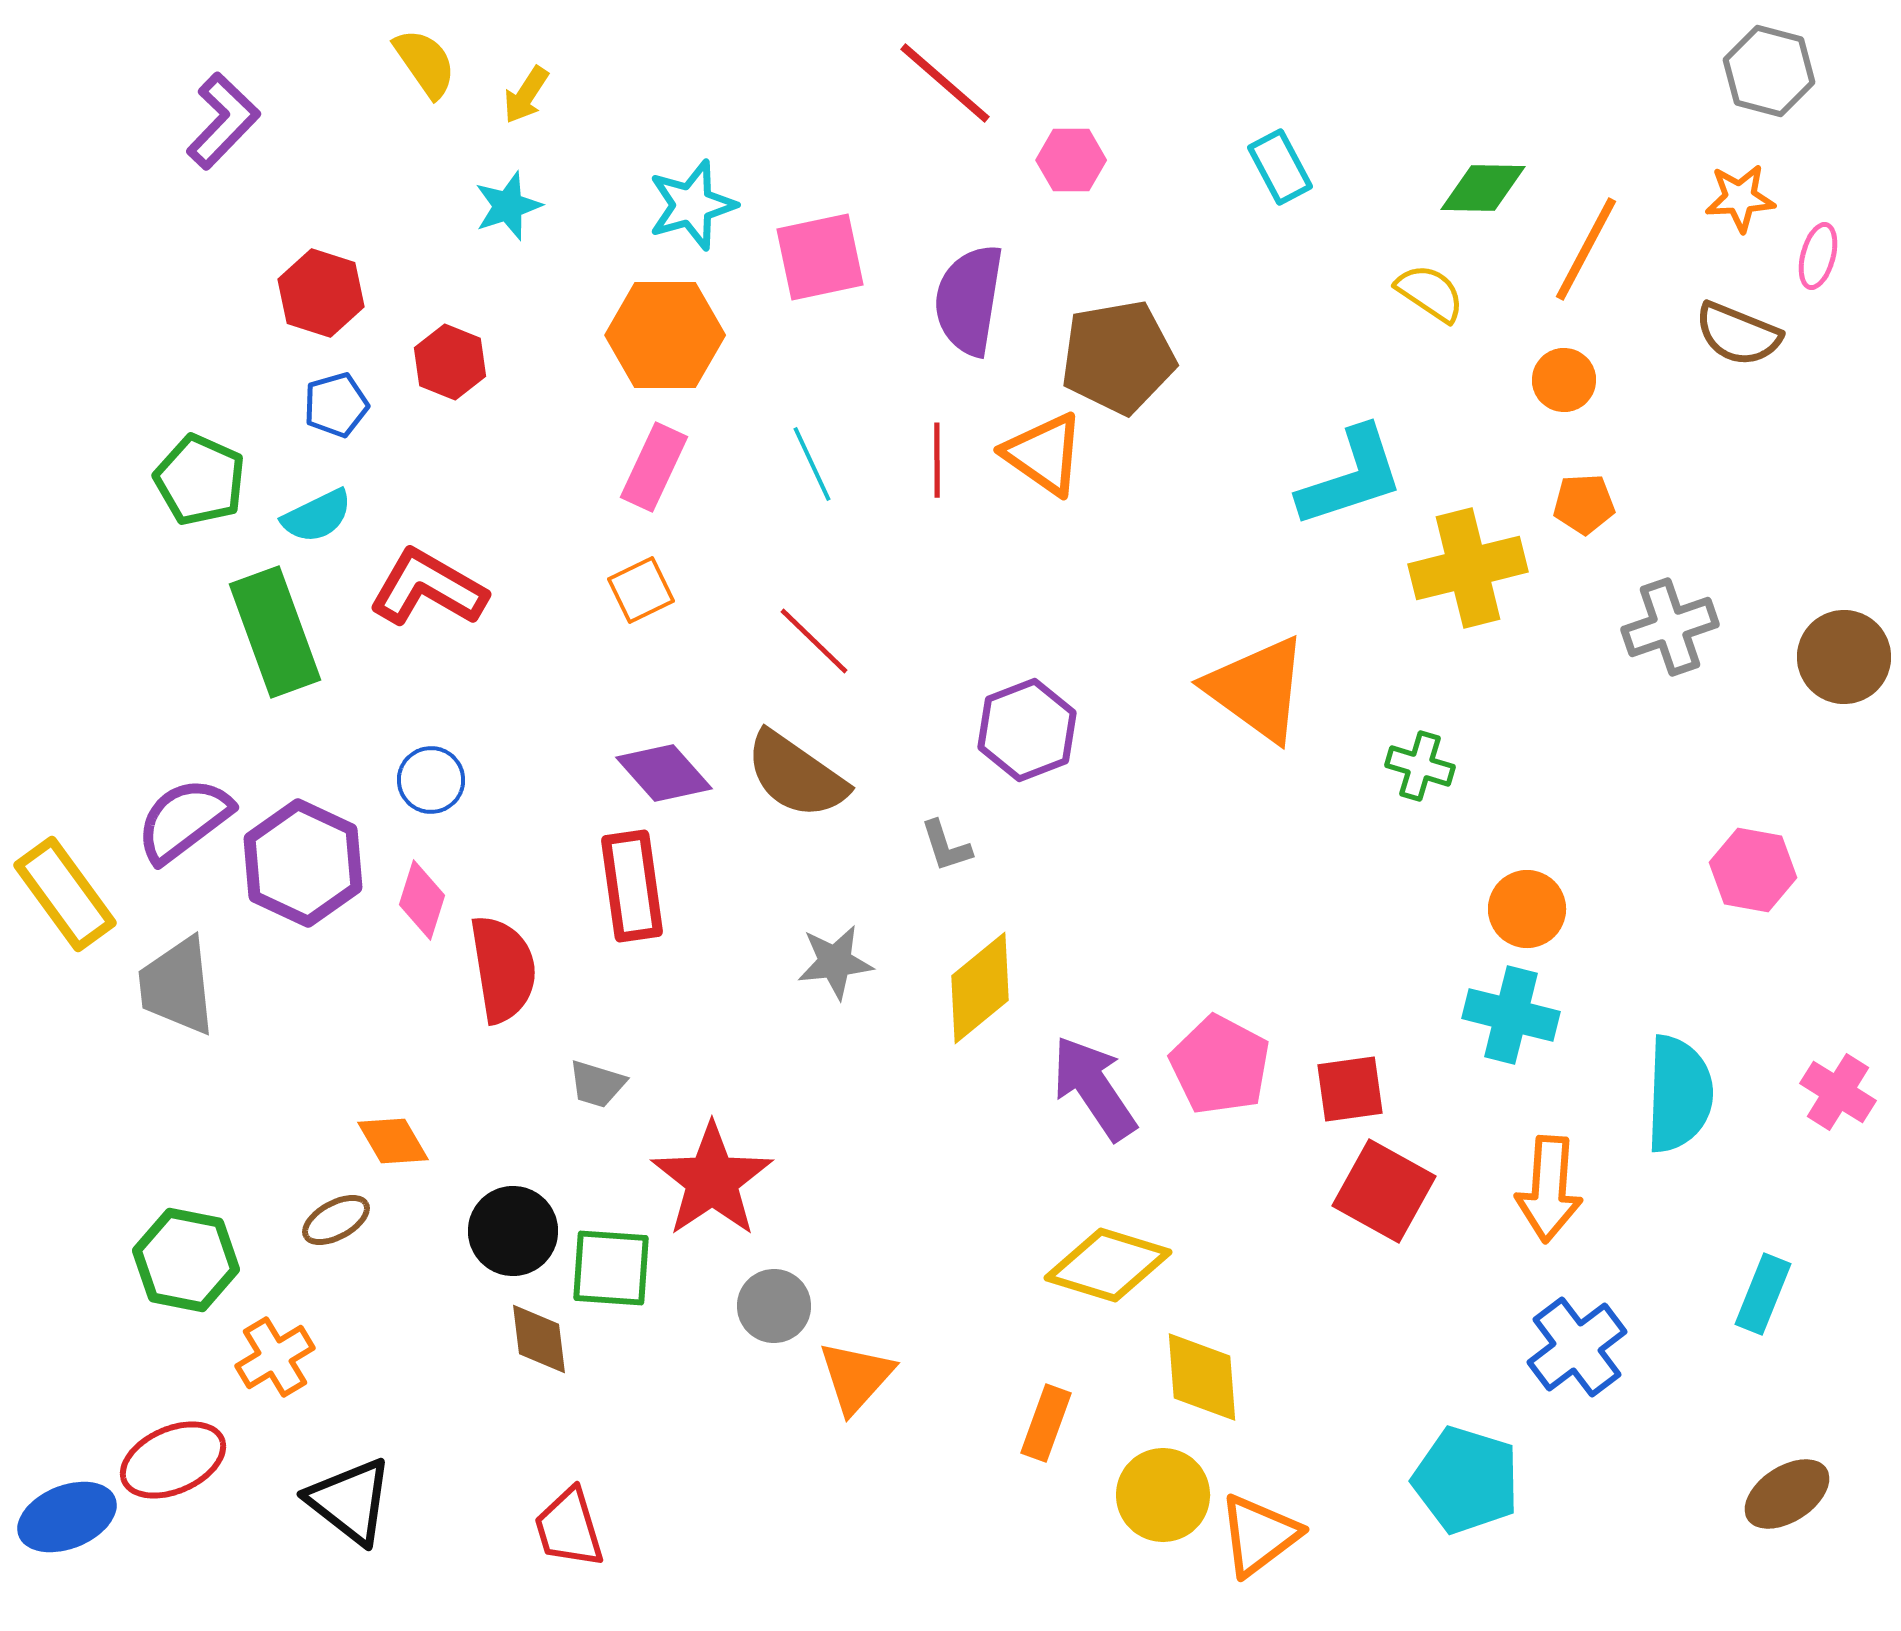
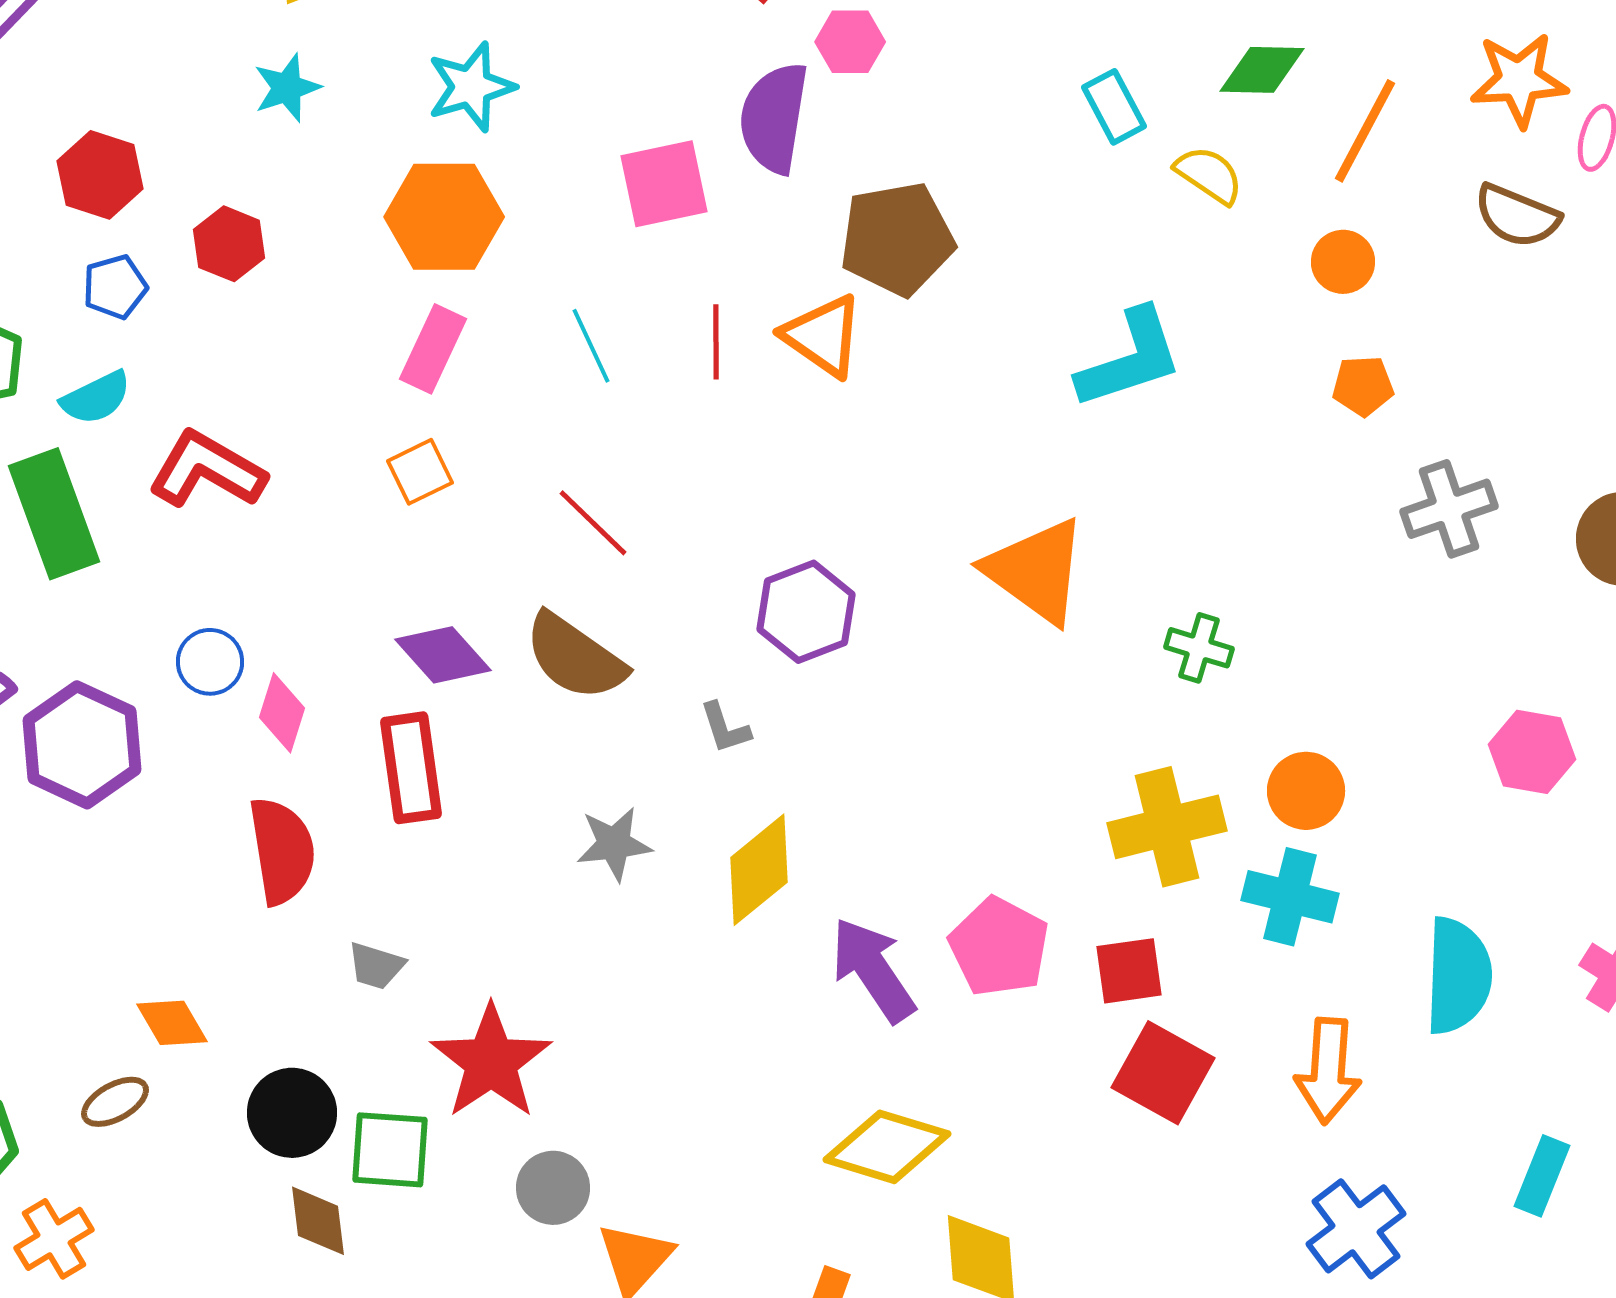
cyan rectangle: (1280, 167) -> (1114, 107), moved
orange star: (1740, 198) -> (1519, 80), size x1.4
pink square: (820, 257) -> (664, 184), moved
purple semicircle: (969, 300) -> (774, 118), moved
yellow cross: (1468, 568) -> (1167, 827), moved
pink diamond: (422, 900) -> (282, 713), moved

